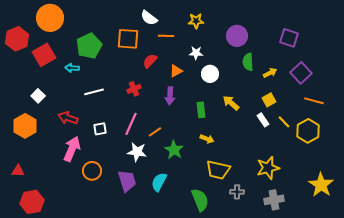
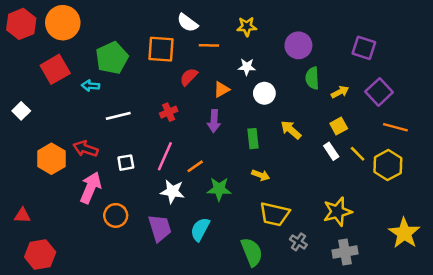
red hexagon: (17, 39) -> (21, 24), moved
white square: (38, 96) -> (21, 111), moved
orange hexagon: (25, 126) -> (51, 159), moved
green star: (174, 150) -> (219, 189), turned -30
gray cross: (237, 192) -> (298, 242), turned 32

